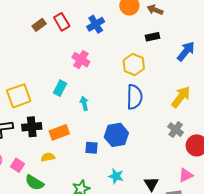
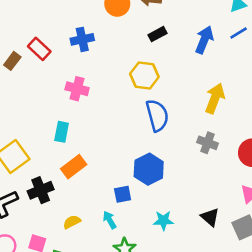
blue cross: (96, 24) -> (82, 39), turned 36
cyan arrow: (84, 103) -> (110, 220), moved
gray cross: (176, 130) -> (207, 143), moved
orange rectangle: (59, 132) -> (74, 167), moved

